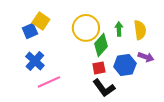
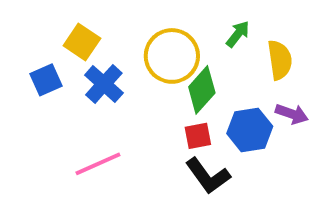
green arrow: (119, 29) -> (238, 34), moved, turned 40
blue square: (30, 31) -> (46, 80), moved
blue cross: (35, 61) -> (104, 84), moved

